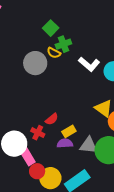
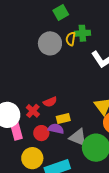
green square: (51, 28) -> (61, 12), moved
yellow semicircle: (54, 53) -> (71, 39), turned 56
red circle: (37, 171) -> (41, 133), moved

